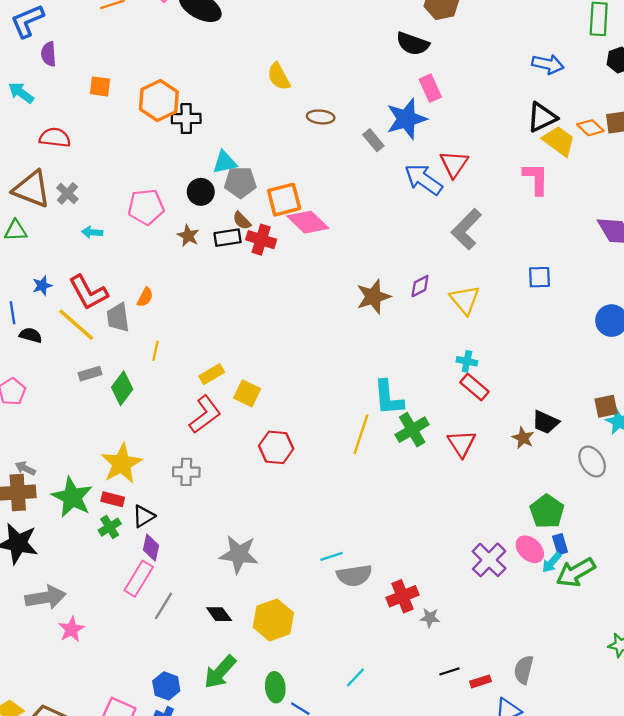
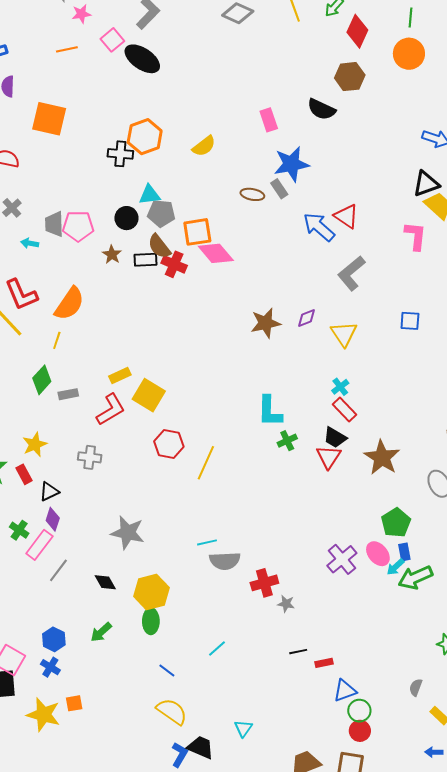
yellow semicircle: (279, 77) -> (204, 146), moved, turned -105
orange square: (100, 86) -> (49, 119), size x1.8
pink rectangle: (430, 88) -> (269, 120), moved
orange hexagon: (159, 101) -> (145, 137), moved
brown ellipse: (321, 117) -> (252, 194), moved
blue star: (406, 119) -> (291, 164), moved
red triangle: (454, 164) -> (346, 216), turned -36
brown semicircle: (242, 221) -> (159, 246), size x1.5
orange semicircle: (145, 297) -> (69, 304), size x2.0
gray trapezoid: (118, 317) -> (54, 224), moved
yellow line: (155, 351) -> (57, 340), moved
cyan cross: (467, 361) -> (340, 387), turned 36
gray rectangle: (90, 374) -> (68, 394), moved
yellow square: (247, 393) -> (149, 395), size x1.4
black trapezoid: (545, 422) -> (335, 438), moved
green cross: (412, 430) -> (287, 441), size x0.7
yellow line: (361, 434) -> (206, 463), moved
brown star: (523, 438) -> (382, 457), size x1.8
yellow star: (122, 464) -> (35, 444), size x0.7
red rectangle: (113, 499) -> (24, 474), turned 42
green cross: (110, 527) -> (19, 530), moved, turned -30
gray semicircle: (524, 670) -> (416, 687), moved, size x0.7
green arrow: (220, 672) -> (101, 632), size x0.7
green ellipse: (275, 687) -> (151, 621), moved

